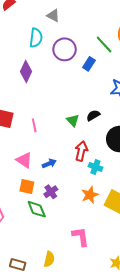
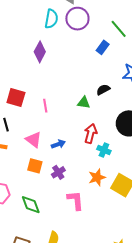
purple circle: (65, 49) -> (77, 19), moved
black semicircle: (93, 115) -> (103, 90), moved
green triangle: (73, 120) -> (84, 103), turned -40
green diamond: (37, 209) -> (31, 205), moved
pink L-shape: (81, 237) -> (75, 200), moved

